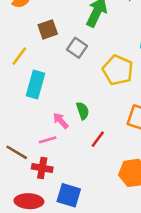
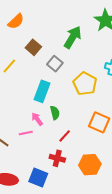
brown square: (48, 29) -> (33, 47), turned -35
cyan rectangle: (36, 84) -> (42, 91), moved
red cross: (42, 168) -> (57, 158), moved

